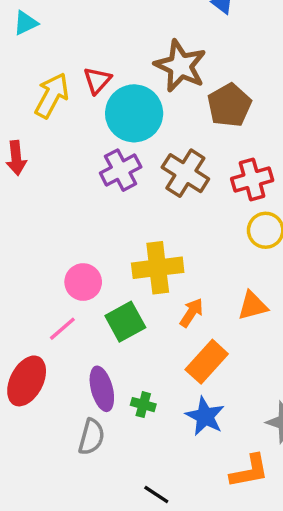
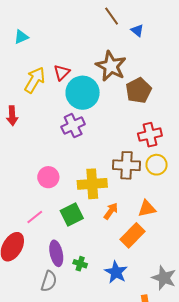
brown cross: (185, 173) -> (126, 165), moved, turned -32
pink circle: (83, 282) -> (48, 177), moved
orange rectangle: (207, 362) -> (133, 235), moved

